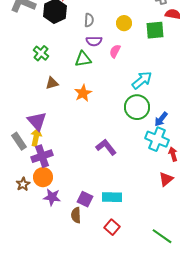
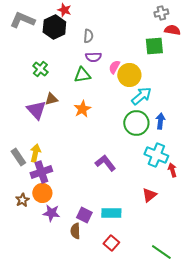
yellow circle: (124, 23) -> (129, 75), moved, size x1.5
blue arrow: (161, 119) -> (160, 121), moved, turned 147
purple triangle: (37, 121) -> (36, 110), moved
red triangle: (166, 179) -> (149, 195), moved

